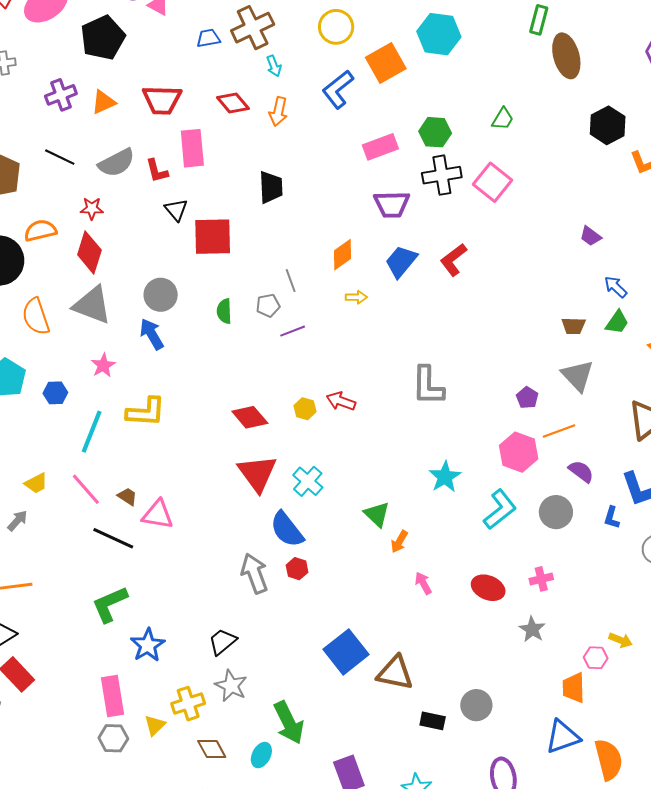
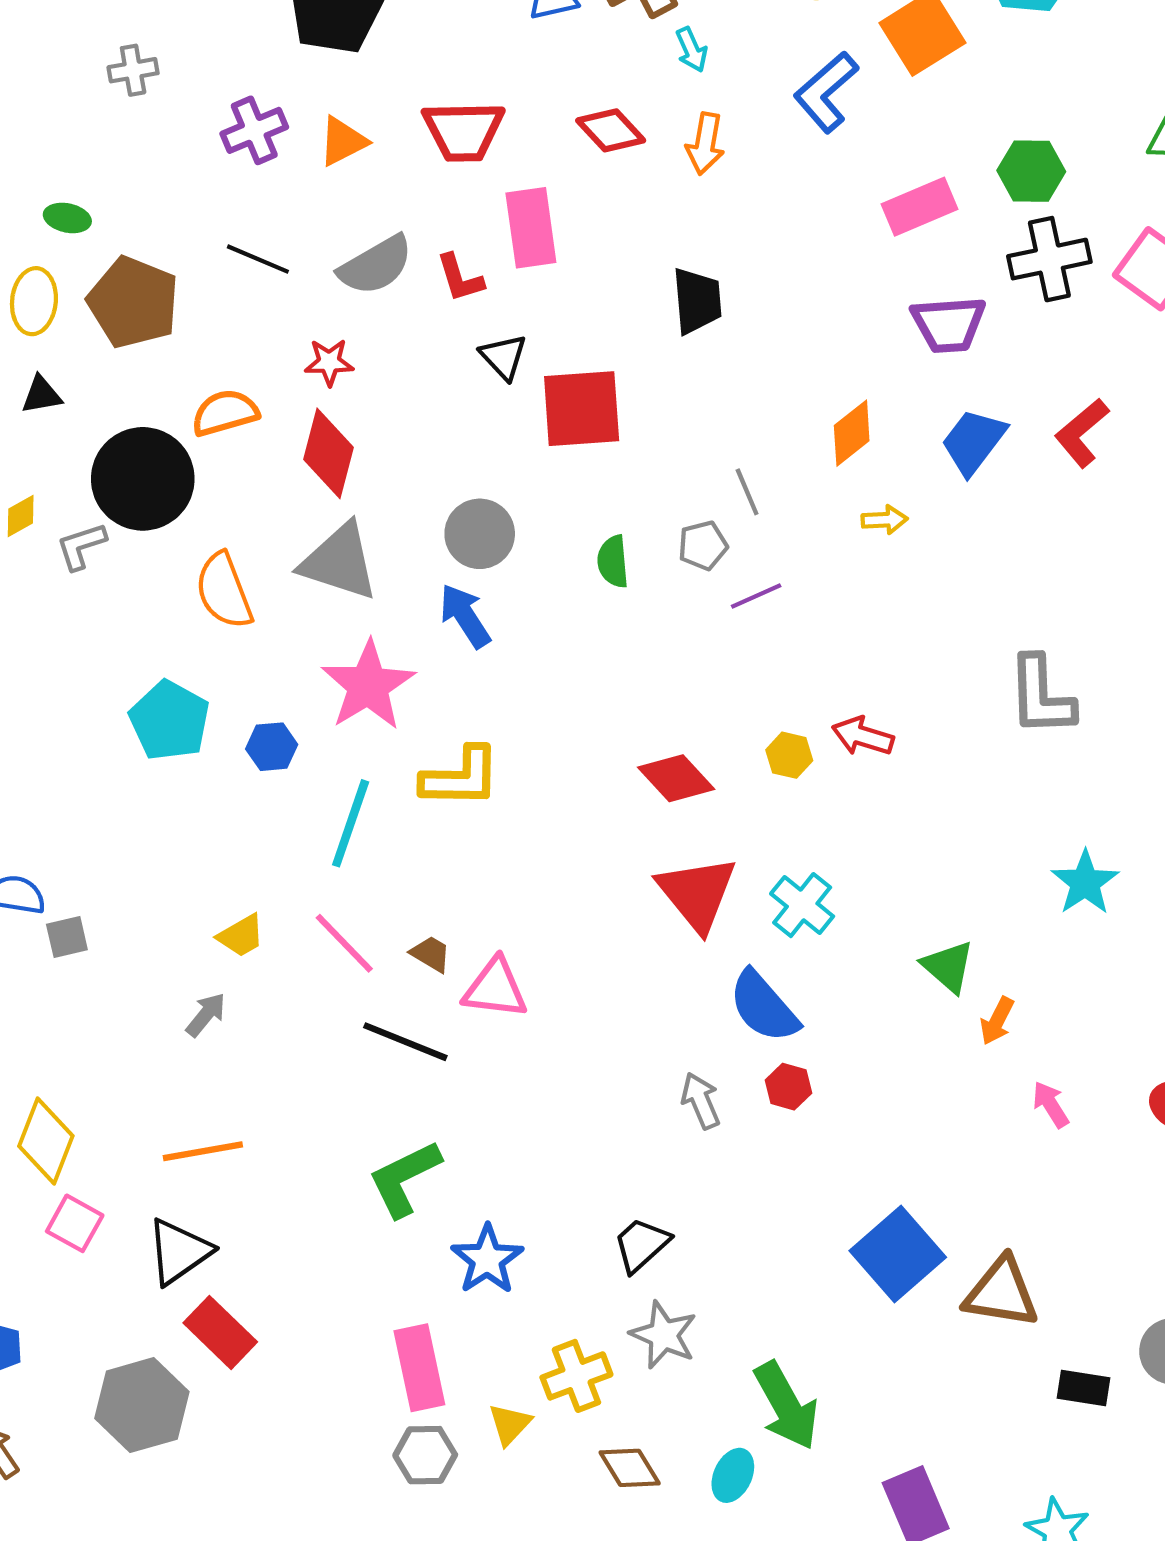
pink star: (103, 365) -> (368, 685), size x1.8
gray arrow: (254, 573) -> (701, 1101), size x0.7

